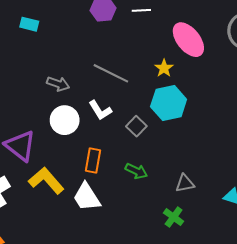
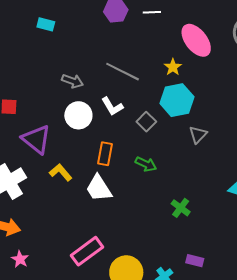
yellow L-shape: (46, 181) -> (61, 172), size x0.7
gray triangle: (185, 183) -> (198, 135), moved, turned -36

